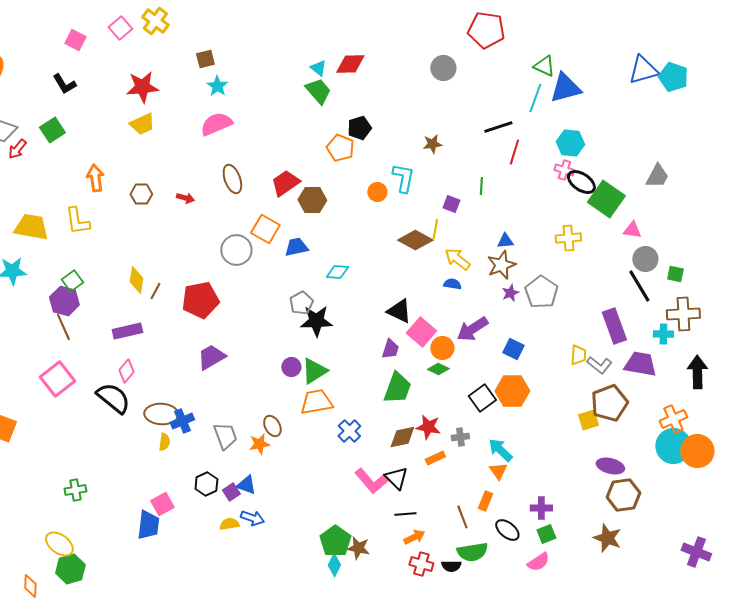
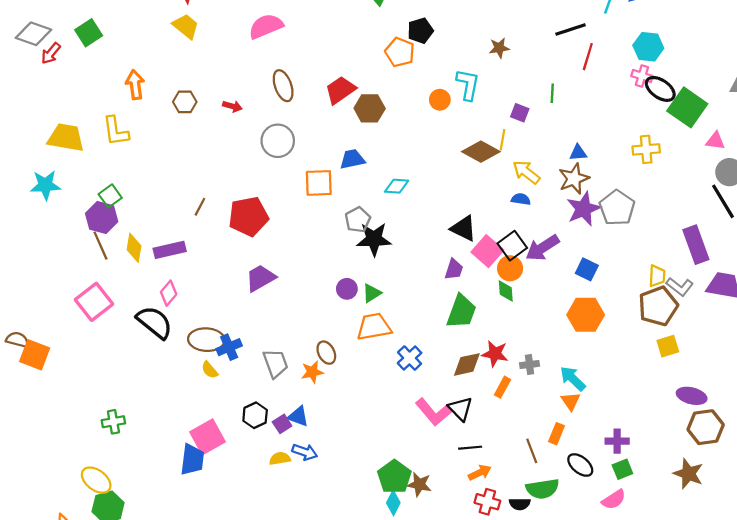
yellow trapezoid: (142, 124) -> (186, 26), turned -116
orange square: (265, 229) -> (319, 183), moved, turned -32
gray circle: (236, 250) -> (278, 141), moved
yellow diamond: (136, 280) -> (134, 248), moved
purple star: (510, 293) -> (584, 209), size x1.8
green diamond: (438, 369) -> (506, 291), turned 60
green triangle: (314, 371) -> (372, 293), size x0.7
black square: (482, 398) -> (512, 246), moved
brown pentagon: (609, 403) -> (658, 306), moved
yellow semicircle: (164, 442) -> (210, 370), turned 132
orange rectangle: (435, 458) -> (502, 387), turned -36
pink square: (162, 504) -> (207, 437), size x1.4

